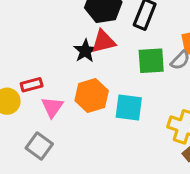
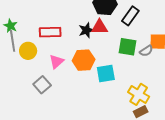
red rectangle: (32, 85) -> (50, 32), moved, size x1.5
cyan square: (129, 107) -> (106, 73), turned -30

